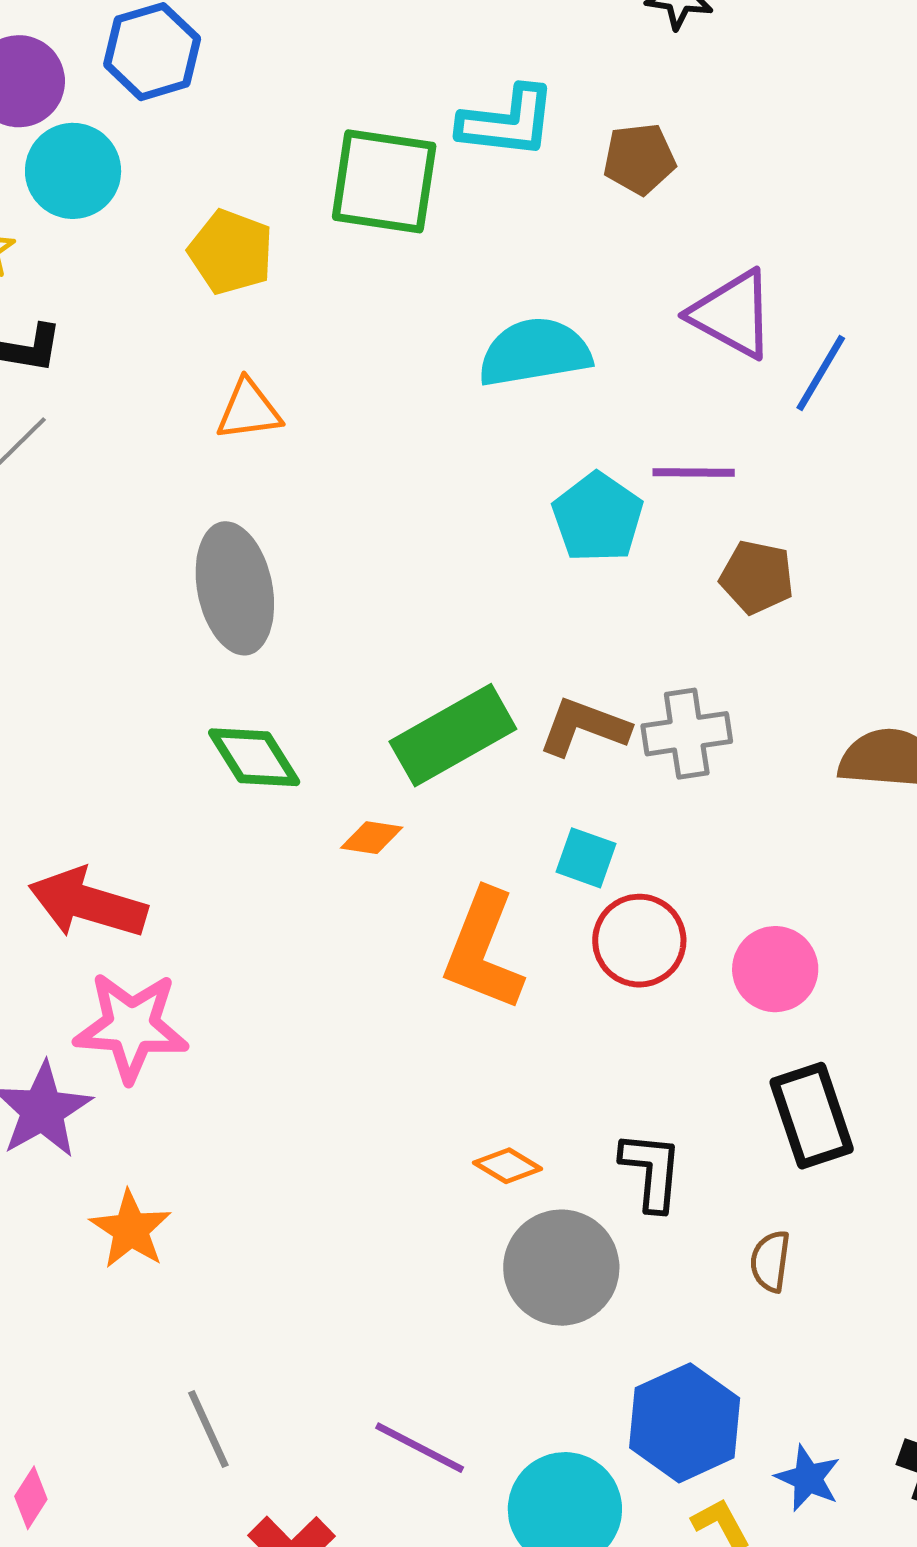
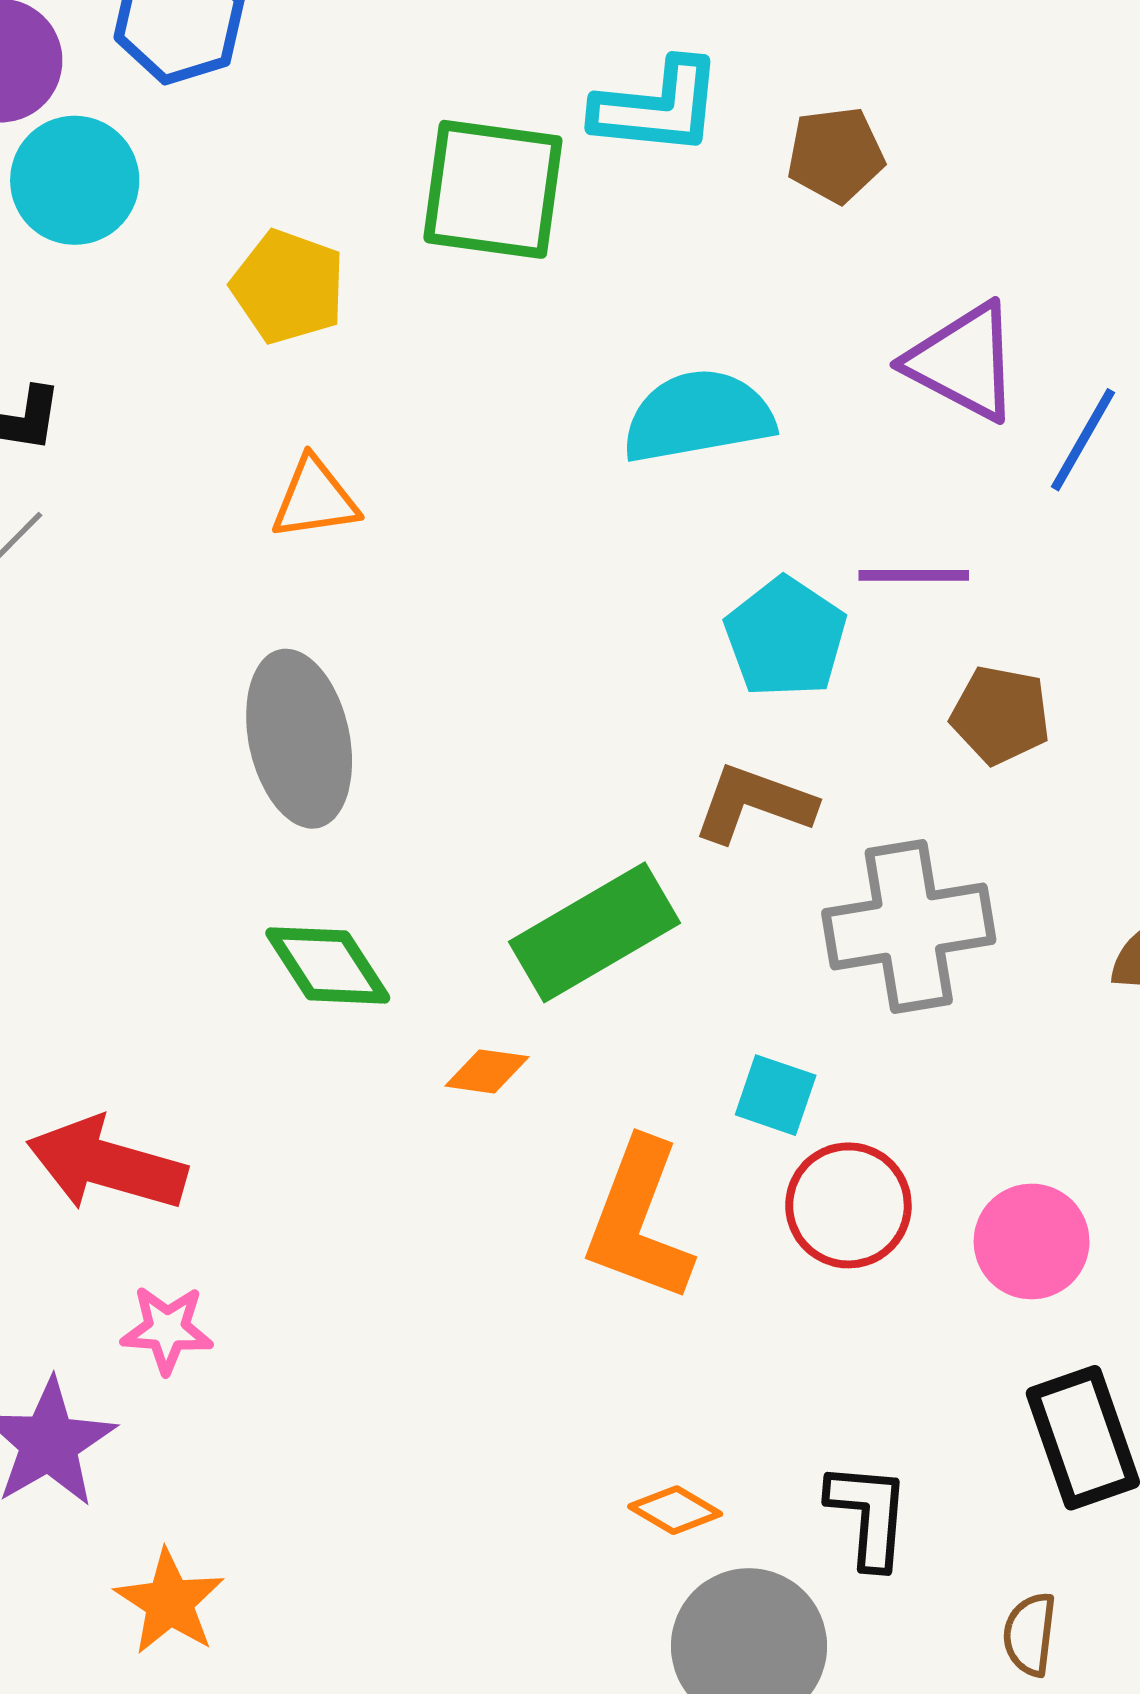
brown L-shape: (584, 727) -> (754, 804), moved
gray cross: (687, 734) -> (909, 926), size x1.4
pink star: (131, 1027) -> (167, 1329), size x0.6

